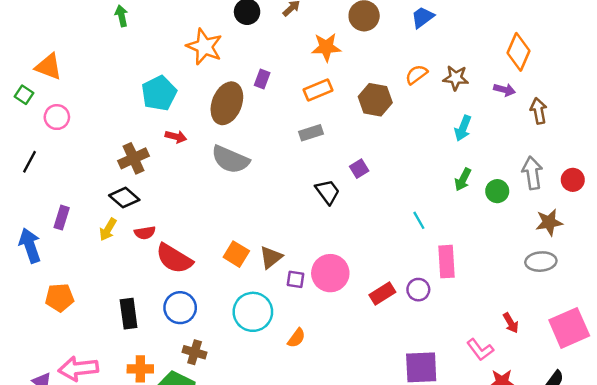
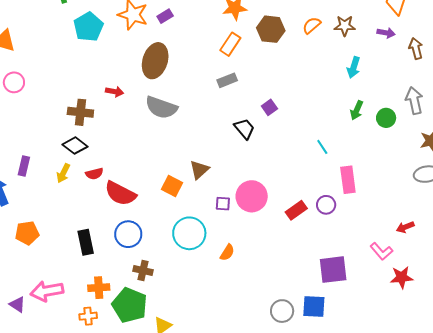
purple rectangle: (262, 79) -> (165, 16), moved, turned 42
orange rectangle: (318, 90) -> (230, 44), turned -30
cyan pentagon: (159, 93) -> (88, 27), moved
brown hexagon: (375, 100) -> (271, 29), moved
brown cross: (134, 158) -> (80, 112), turned 35
brown triangle: (271, 257) -> (199, 170), moved
red arrow: (511, 323) -> (405, 227), turned 102

